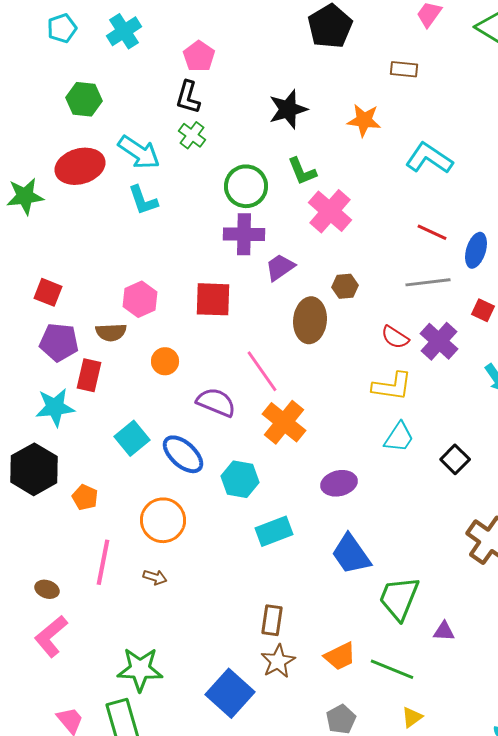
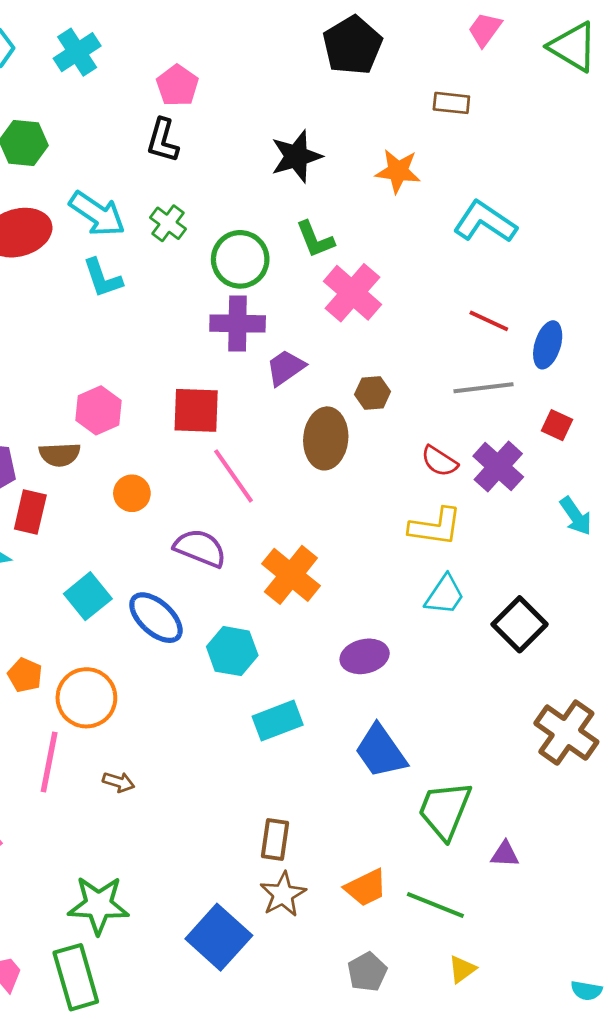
green cross: (192, 135) -> (168, 223), moved
pink line: (262, 371) -> (234, 476), moved
black square: (455, 459) -> (520, 624), size x1.4
orange circle: (163, 520) -> (86, 698), moved

